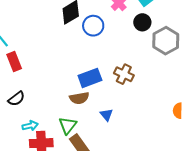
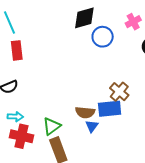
blue rectangle: (90, 78) -> (110, 109), moved
brown semicircle: (79, 98) -> (85, 112), moved

